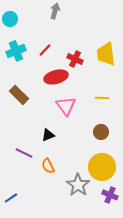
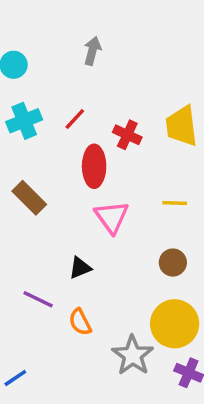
red ellipse: (56, 77) -> (94, 166), turned -75

